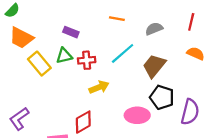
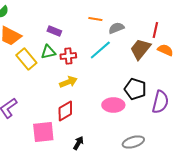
red line: (191, 22) -> (155, 30), moved
gray semicircle: (154, 29) -> (116, 28), moved
brown trapezoid: (154, 66) -> (140, 49), moved
yellow arrow: (99, 87) -> (68, 82), moved

